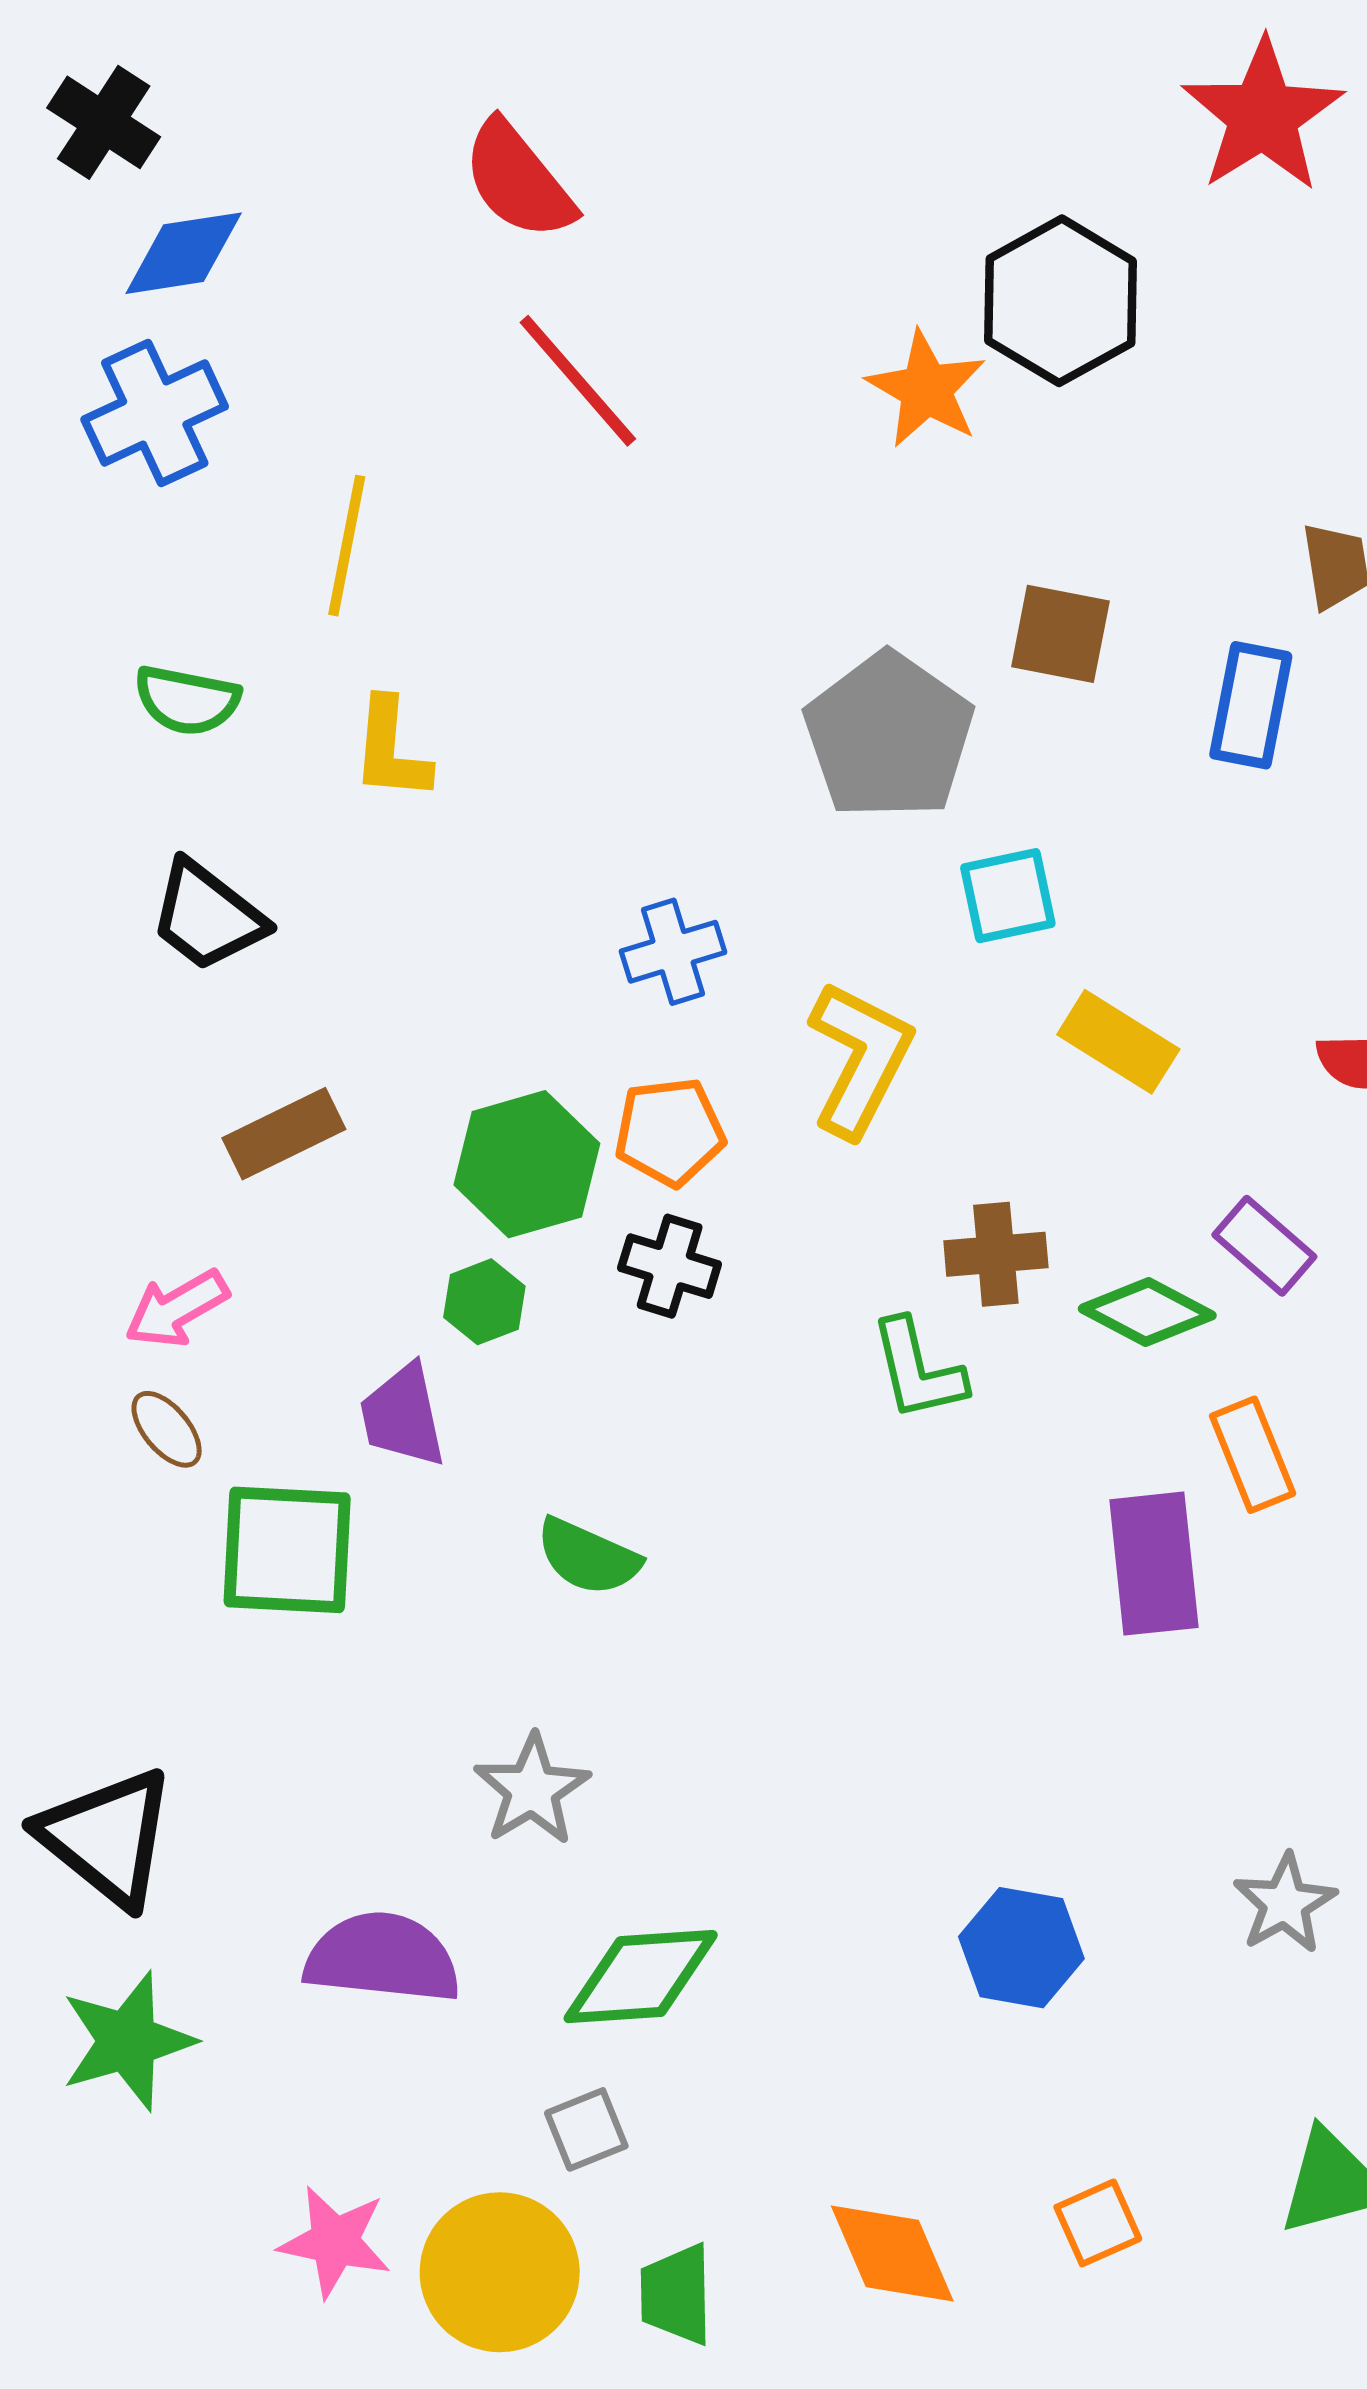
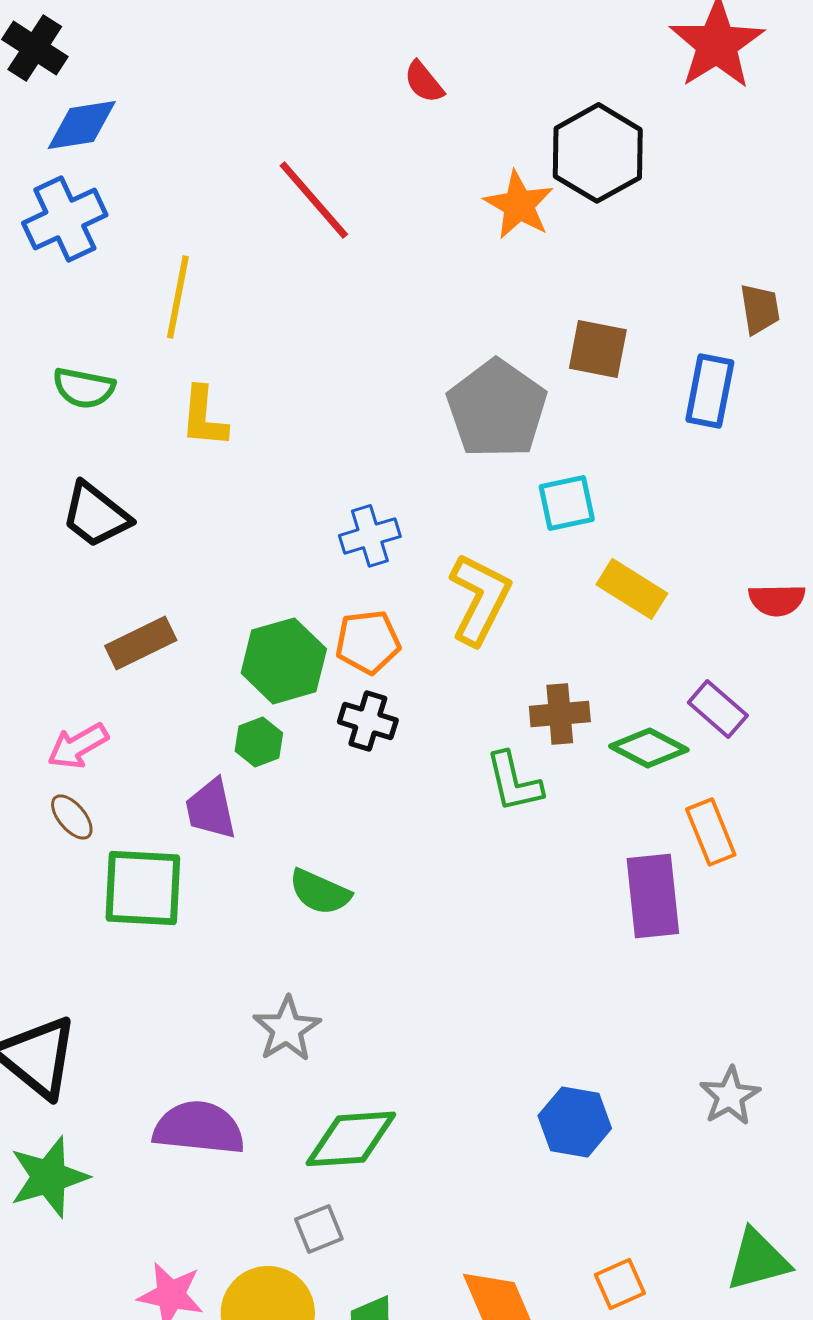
red semicircle: (518, 180) -> (424, 82), moved, size x0.6

